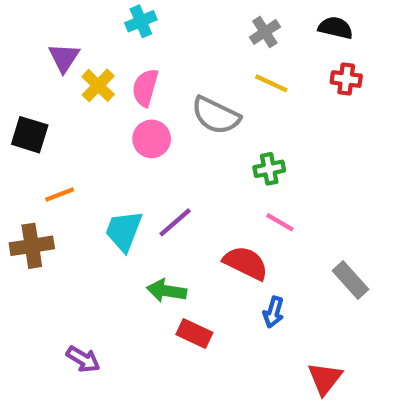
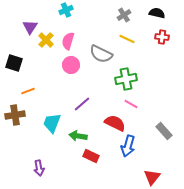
green cross: (269, 169) -> (126, 79), size x1.5
cyan trapezoid: (124, 231) -> (52, 123), moved
blue arrow: (273, 312) -> (128, 146), size x1.5
purple arrow: (83, 359) -> (39, 168), turned 49

